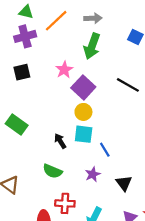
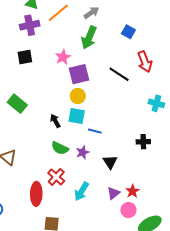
gray arrow: (93, 18) -> (91, 13), turned -35
purple square: (83, 87) -> (79, 74), turned 30
blue line: (105, 150) -> (95, 131), turned -48
green semicircle: (53, 171) -> (60, 148), moved
red cross: (65, 203) -> (56, 177), turned 36

